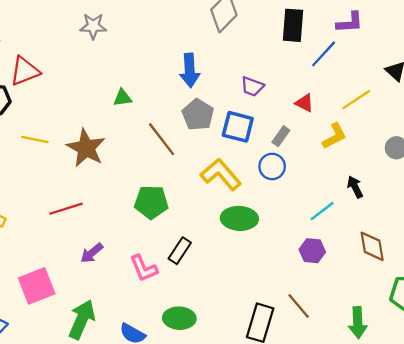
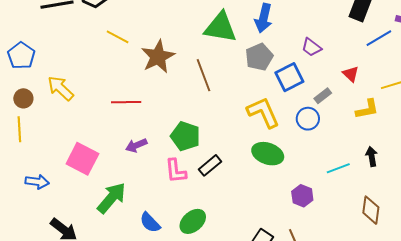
green triangle: (122, 98) -> (220, 27), moved, size x2.0
blue square: (238, 127) -> (289, 77), turned 32
brown line: (162, 139) -> (204, 75), moved
green pentagon: (151, 202) -> (185, 136), moved
purple hexagon: (312, 251) -> (302, 196), moved
pink square: (37, 286) -> (82, 159), turned 32
green ellipse: (179, 318) -> (193, 221), turned -60

